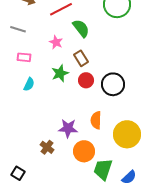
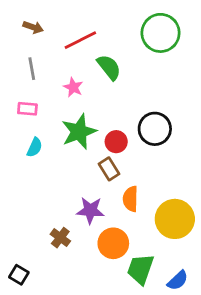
gray line: (18, 29) -> (32, 69), moved, turned 63
brown rectangle: (81, 58) -> (109, 169), moved
green star: (60, 73) -> (79, 132), size x1.4
black circle: (113, 84) -> (155, 129), moved

